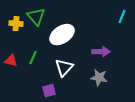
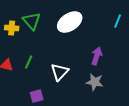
white ellipse: (62, 35) -> (70, 22), moved
purple arrow: (101, 52) -> (97, 56), turned -72
purple square: (49, 91) -> (37, 96), moved

